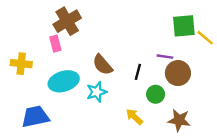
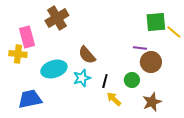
pink rectangle: (55, 44) -> (27, 37), moved, size x1.5
black line: (138, 72) -> (105, 81), moved
brown star: (179, 120) -> (152, 102), turned -30

